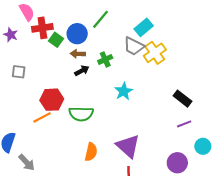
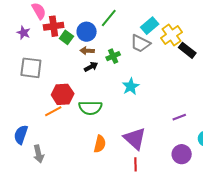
yellow cross: (155, 53) -> (171, 35), moved
gray square: (19, 72) -> (31, 68), size x1.6
black rectangle: (183, 99) -> (187, 50), moved
purple line: (184, 124) -> (179, 117), moved
gray arrow: (27, 163) -> (39, 154), turned 30

